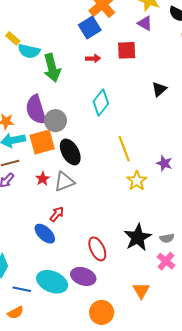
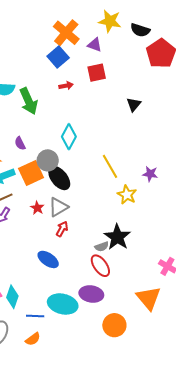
purple triangle: (145, 23) -> (95, 45), moved
cyan diamond: (101, 102) -> (69, 137), moved
purple semicircle: (36, 110) -> (20, 143), size x0.5
gray circle: (55, 121) -> (48, 160), moved
red arrow: (57, 214) -> (62, 229), moved
black star: (138, 237) -> (117, 237), moved
gray semicircle: (167, 238) -> (102, 247), moved
orange triangle: (141, 290) -> (149, 298), size x1.5

